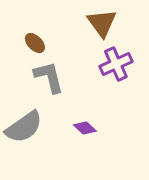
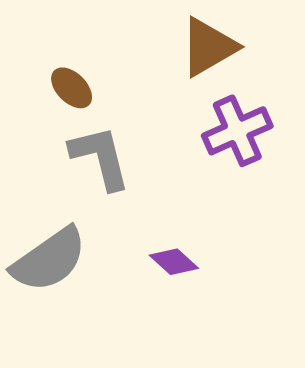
brown triangle: (102, 23) -> (209, 47), turned 36

